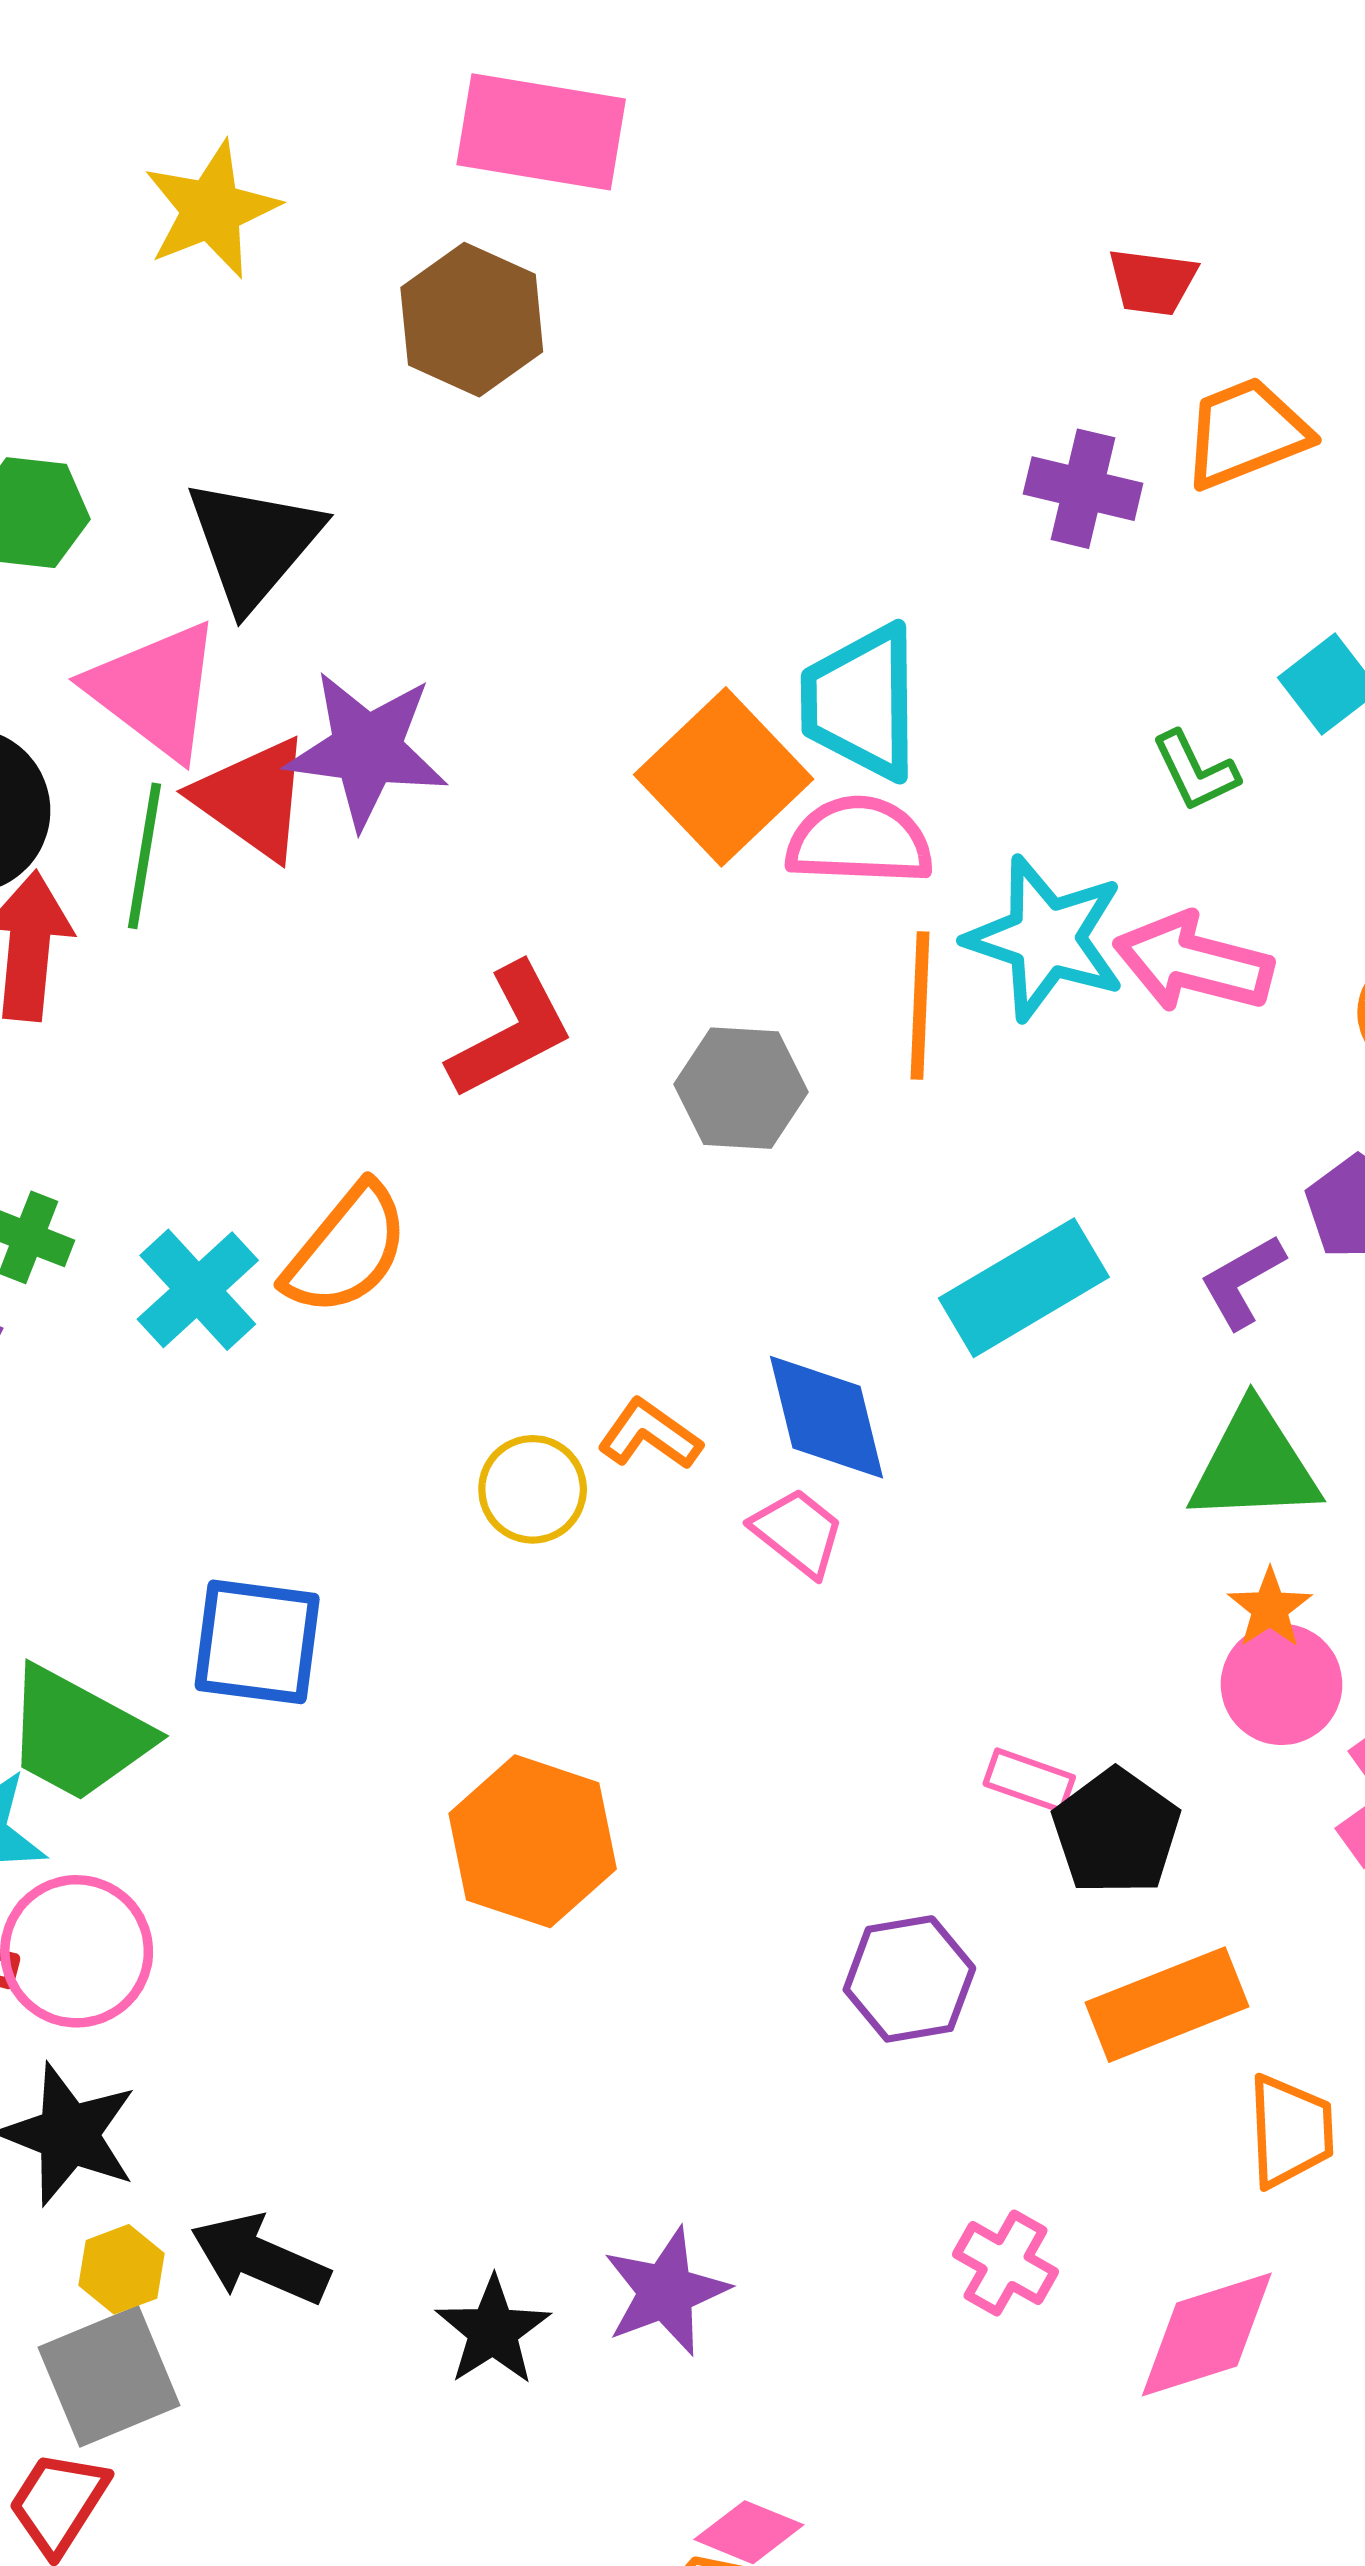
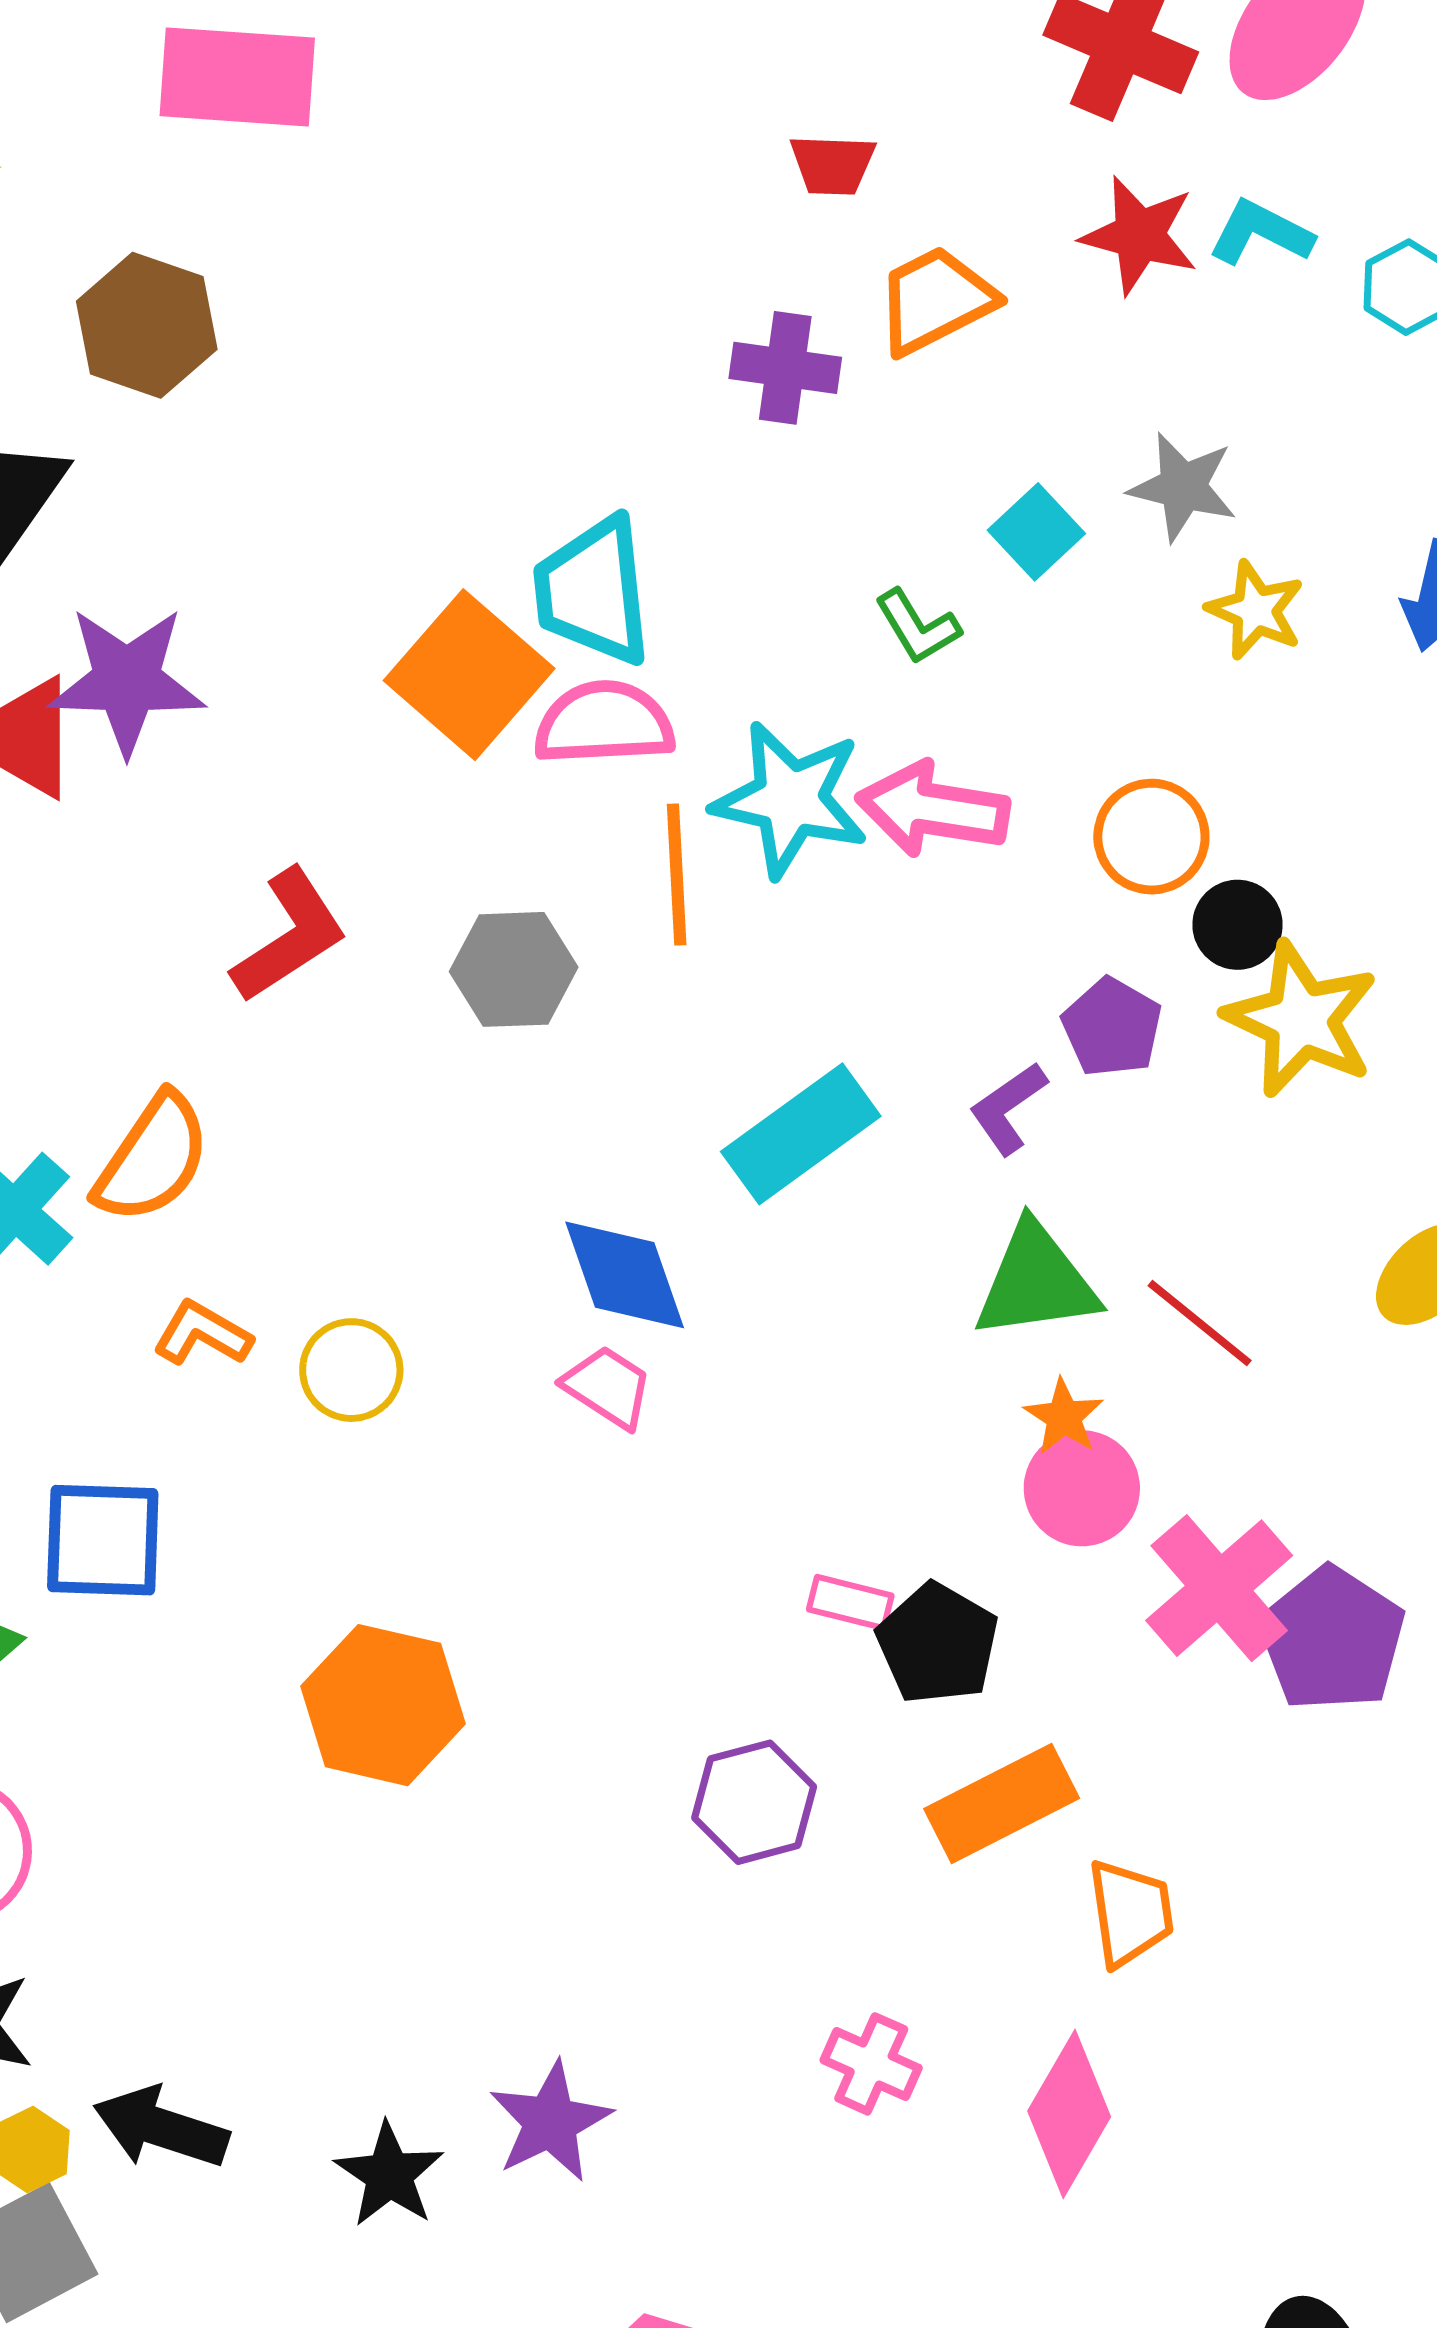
brown hexagon: (472, 320) -> (147, 325), moved
orange L-shape: (650, 1435) -> (202, 1334), moved
pink diamond: (1207, 2334) -> (1069, 2114), turned -37

